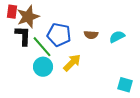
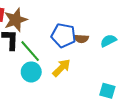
blue pentagon: (59, 35) -> (64, 35), moved
cyan square: (125, 85) -> (107, 91), moved

